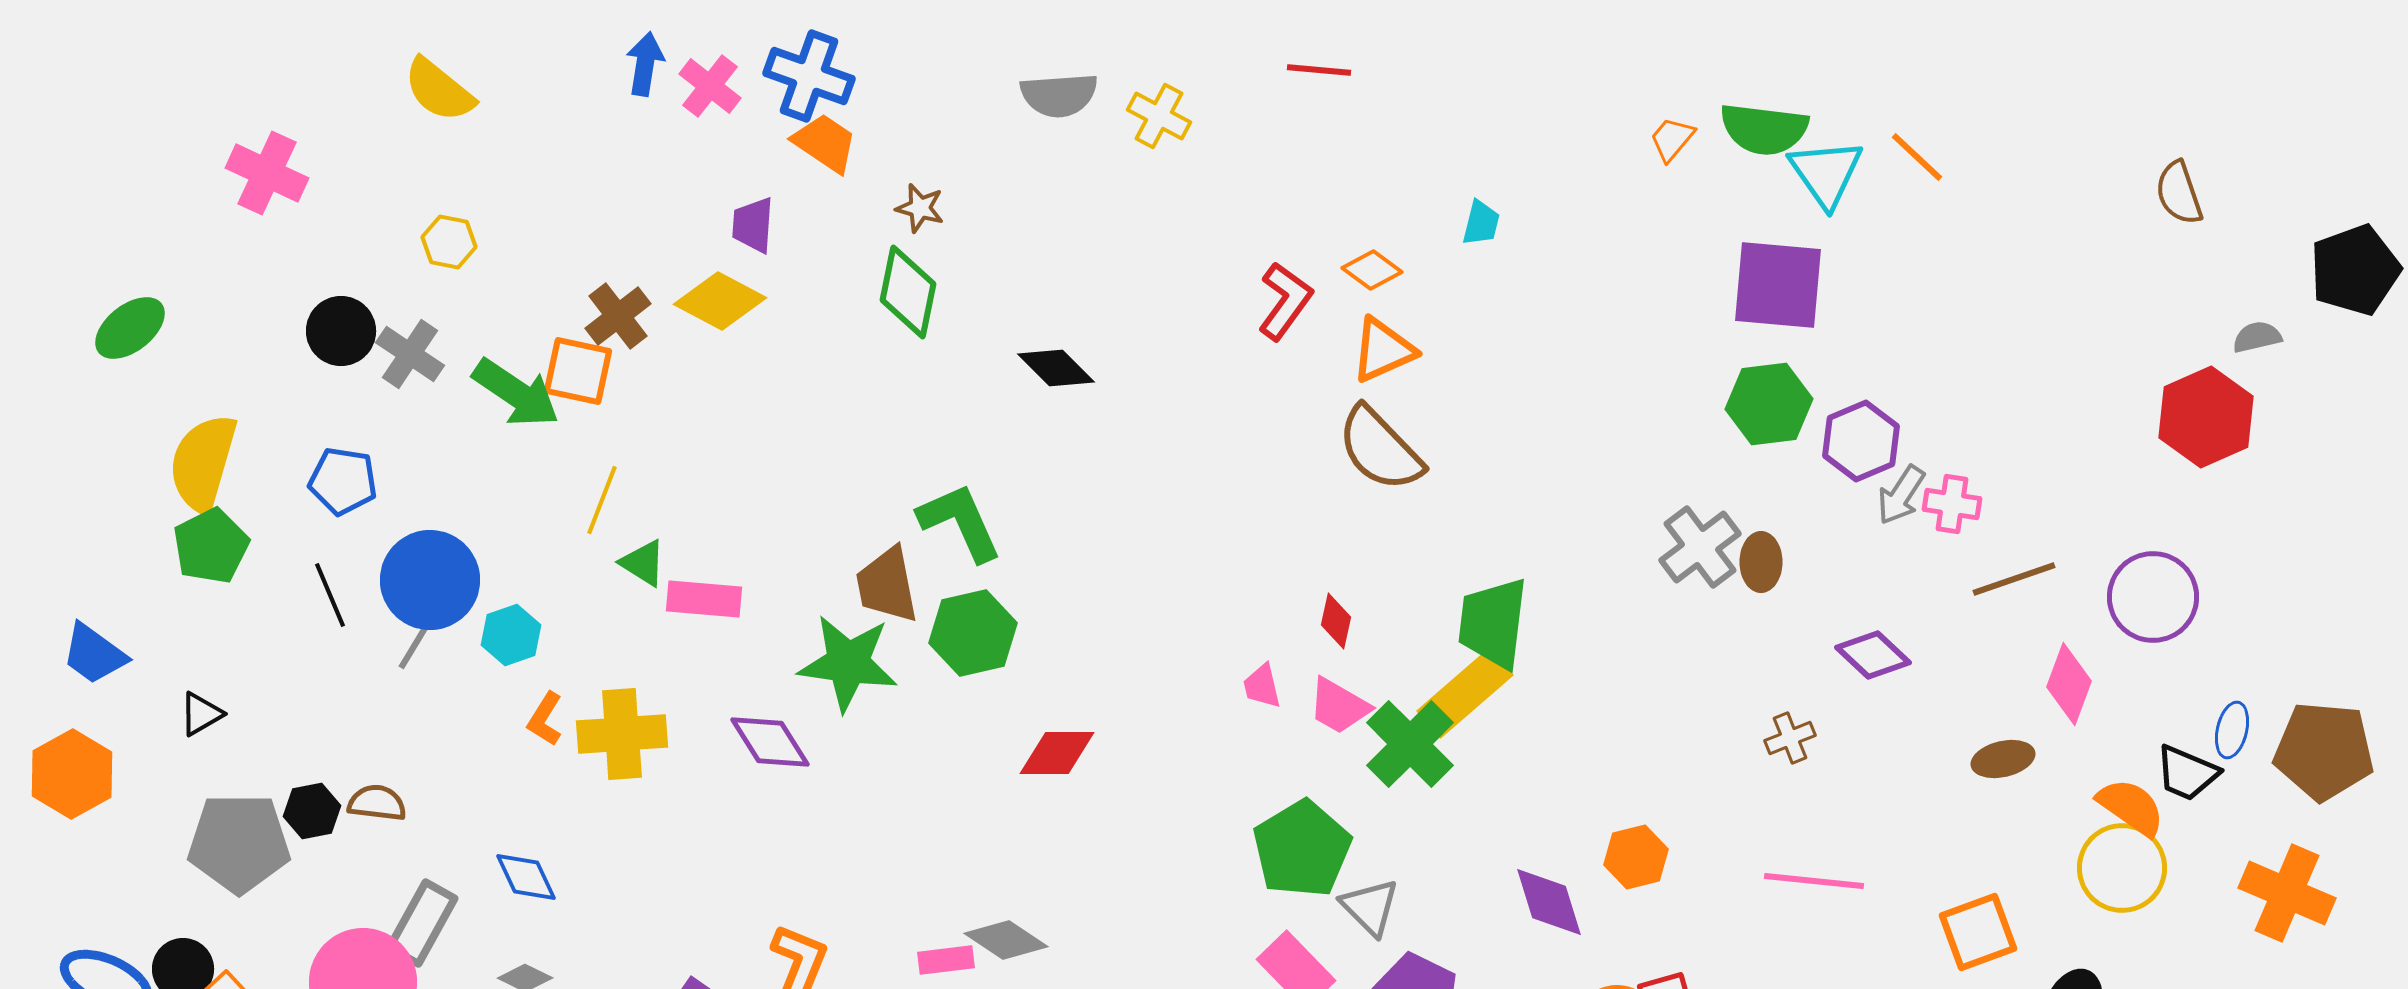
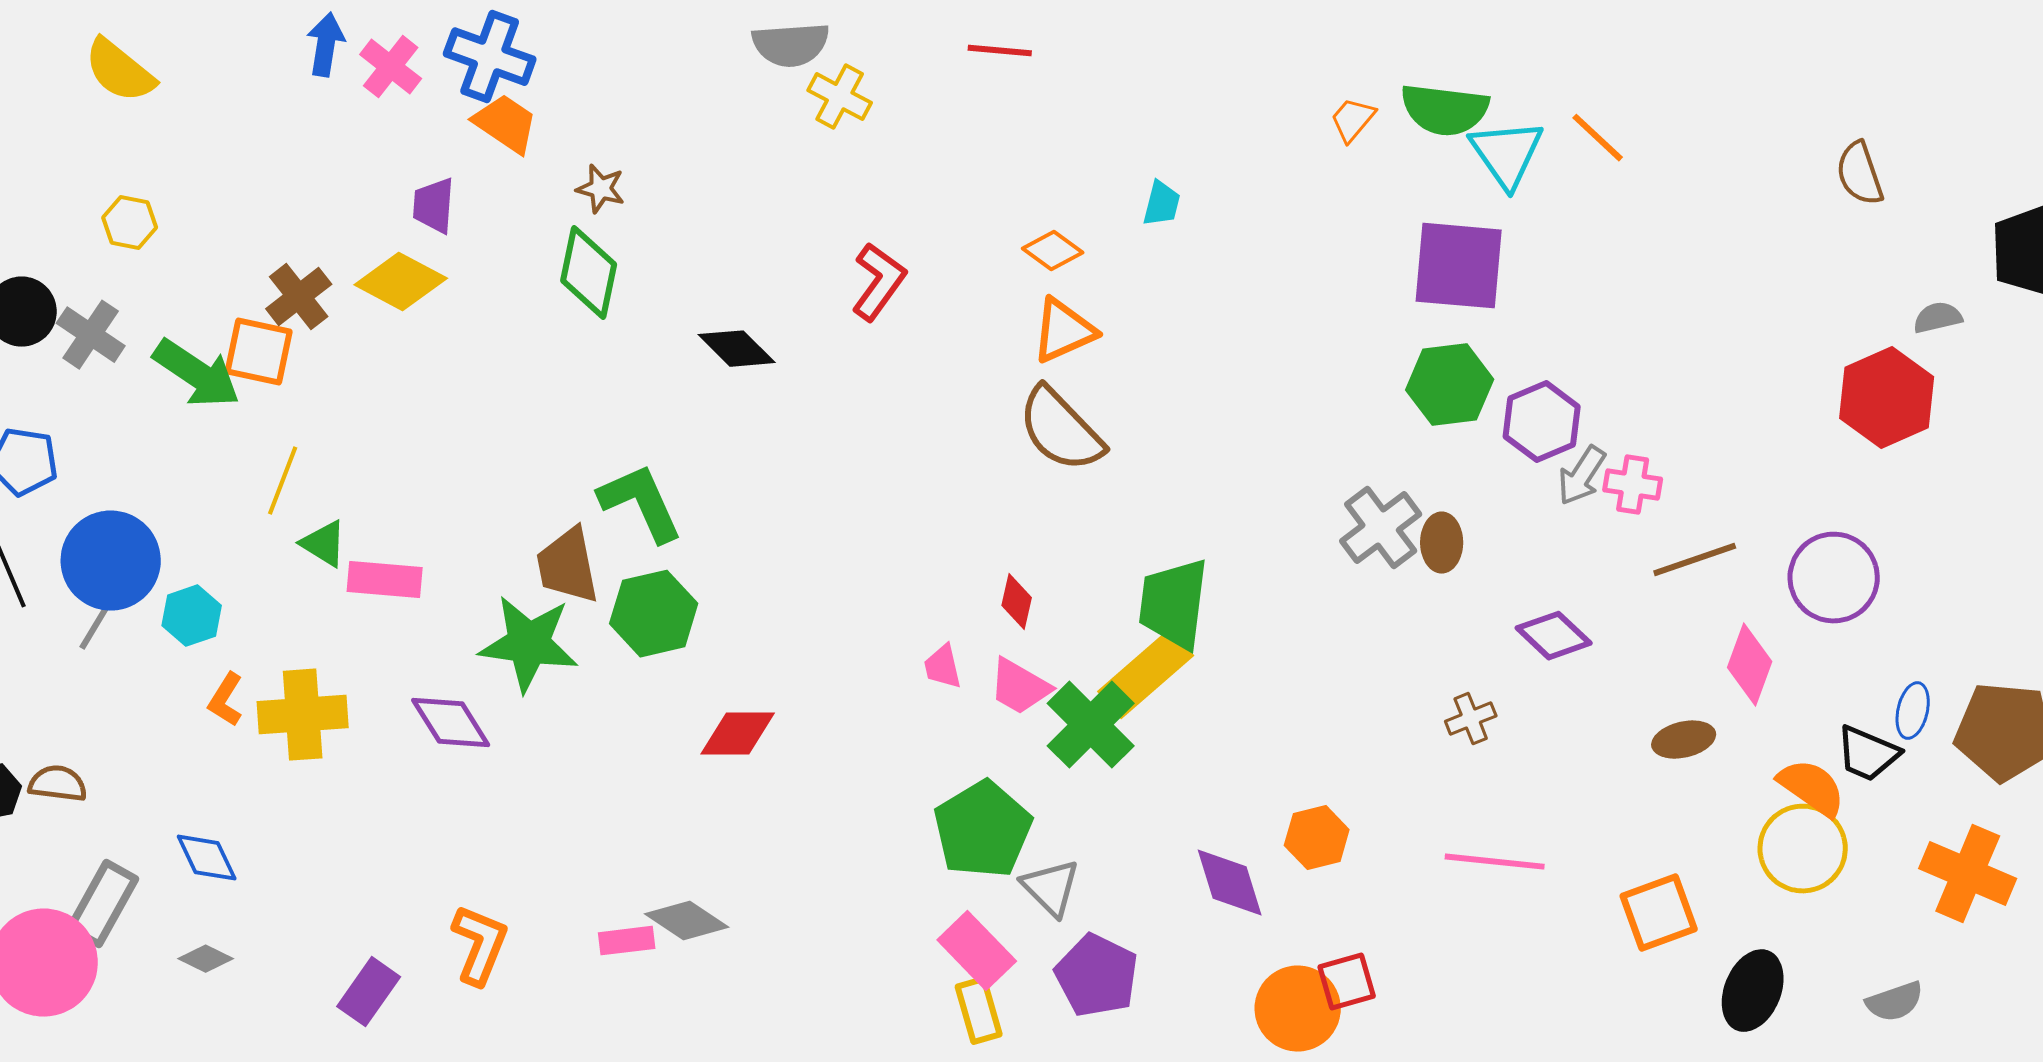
gray semicircle: (1059, 95) -> (791, 45), moved
red L-shape: (1285, 301) -> (879, 282), moved

